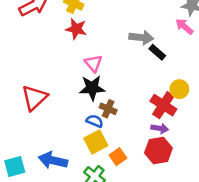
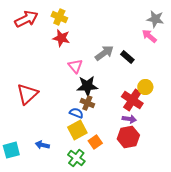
gray arrow: (141, 38) -> (104, 53), moved, turned -42
black star: (92, 88) -> (87, 86), moved
blue arrow: (53, 160) -> (42, 145), size x0.6

